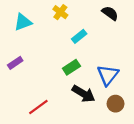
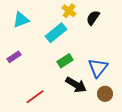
yellow cross: (60, 12) -> (69, 11), moved
black semicircle: (110, 13) -> (93, 18), moved, turned -91
cyan rectangle: (79, 36) -> (56, 33), moved, size x1.5

